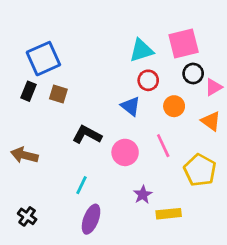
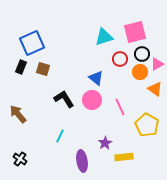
red circle: (148, 80) -> (120, 59), moved
orange circle: (174, 106) -> (140, 72), moved
black L-shape: (87, 135) -> (64, 99), turned 30
pink circle: (125, 152) -> (92, 100), moved
brown arrow: (24, 155) -> (18, 114), turned 36
purple ellipse: (91, 219) -> (82, 161), moved, turned -30

